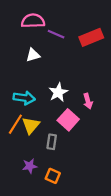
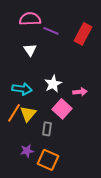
red rectangle: (91, 37) -> (83, 34), turned -40
white triangle: (33, 55) -> (30, 50), turned -48
pink arrow: (88, 101) -> (80, 92), turned -80
orange square: (53, 176) -> (48, 160), size x1.5

